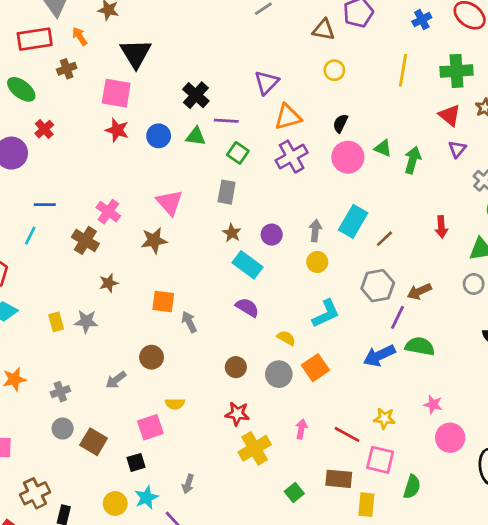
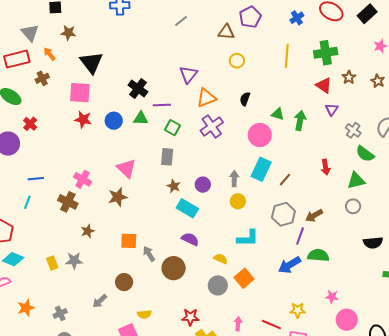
pink circle: (348, 157) -> (260, 135), moved
cyan L-shape: (326, 314) -> (248, 238), turned 30
brown circle: (236, 367) -> (174, 268), moved, size x1.5

